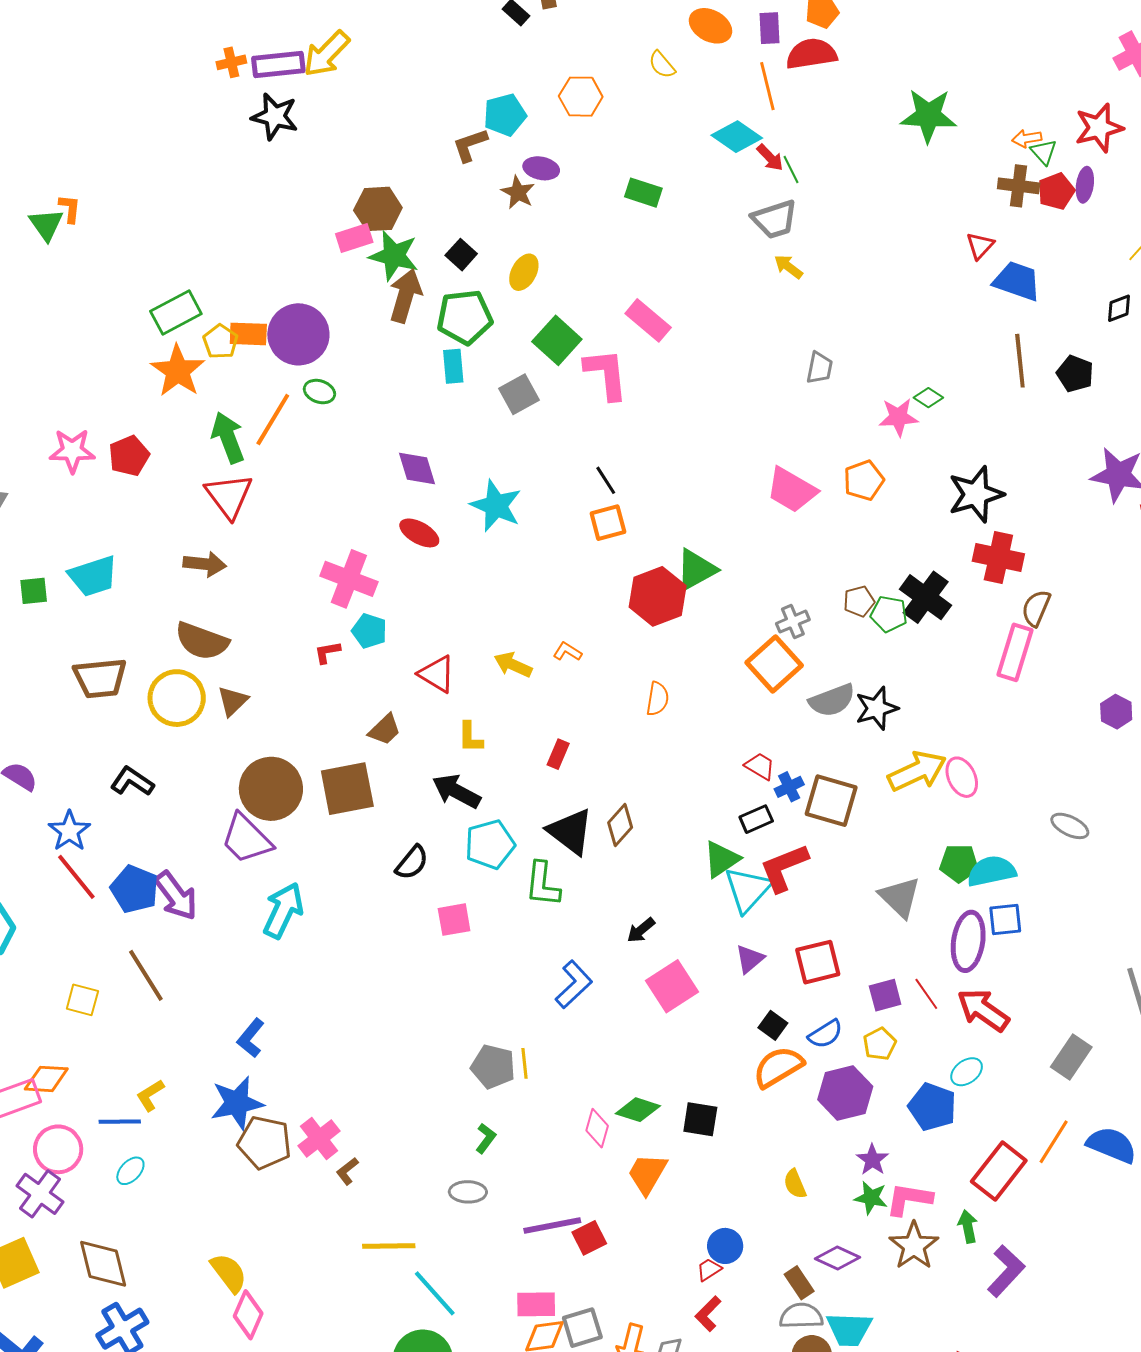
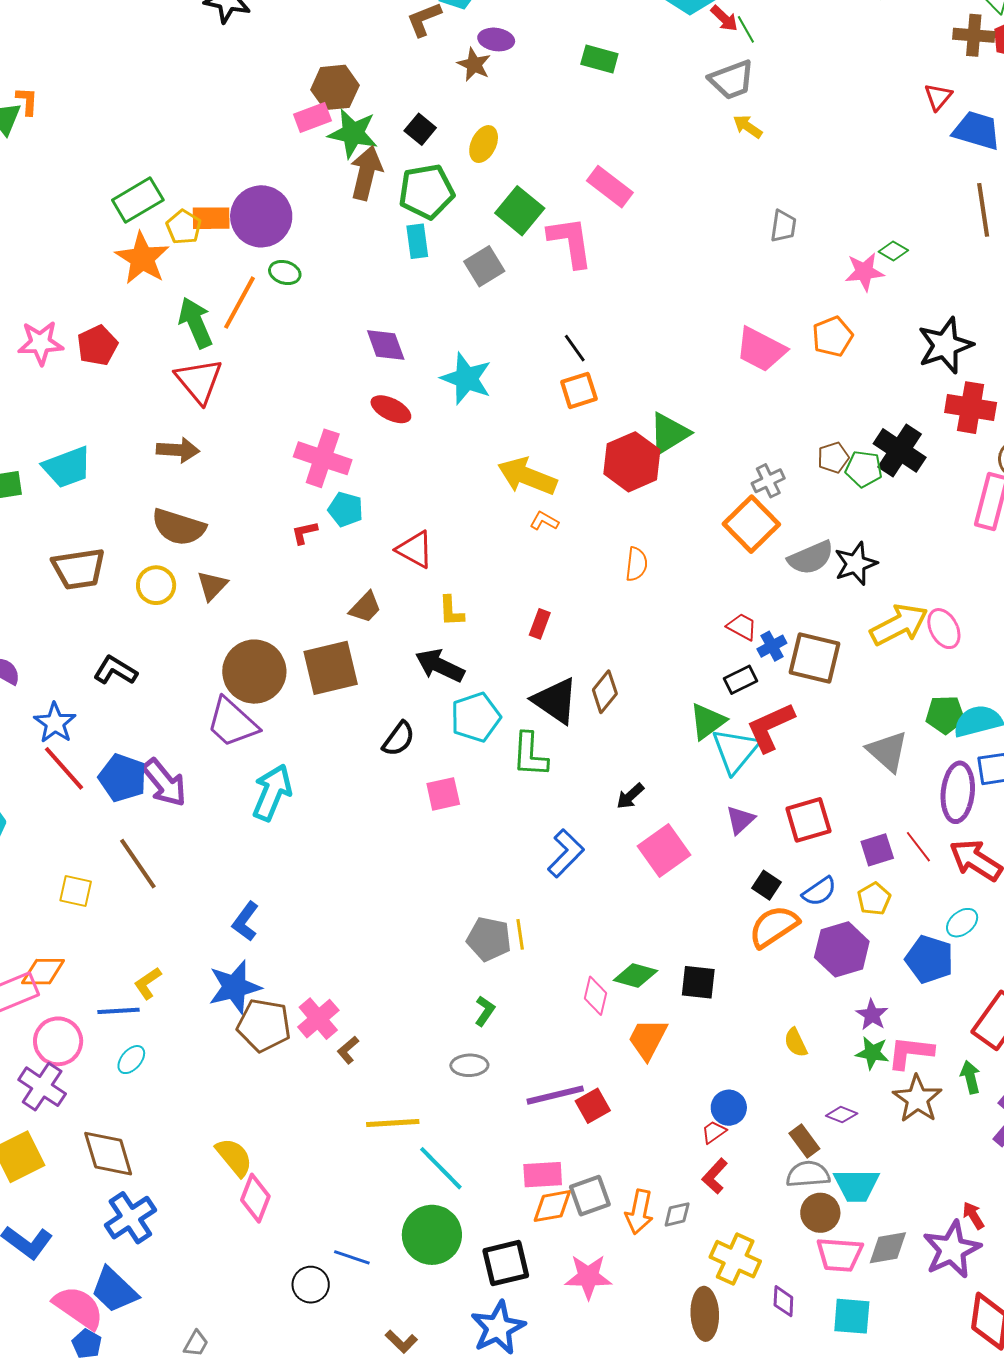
yellow arrow: (513, 665) -> (527, 476), moved, size x1.5
yellow circle: (177, 698) -> (156, 585), size x0.7
purple diamond: (837, 1258) -> (842, 1115), size x0.7

